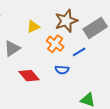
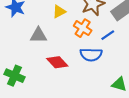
gray triangle: (12, 48) -> (38, 35), turned 36
blue semicircle: (62, 70) -> (91, 55), size x1.5

